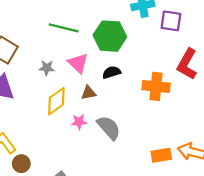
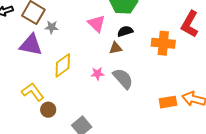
gray star: (47, 68) -> (52, 27), moved
brown triangle: (89, 93) -> (115, 48), moved
yellow diamond: (56, 101) -> (63, 65), moved

